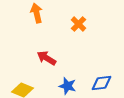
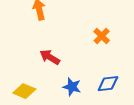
orange cross: (78, 24) -> (102, 36), moved

